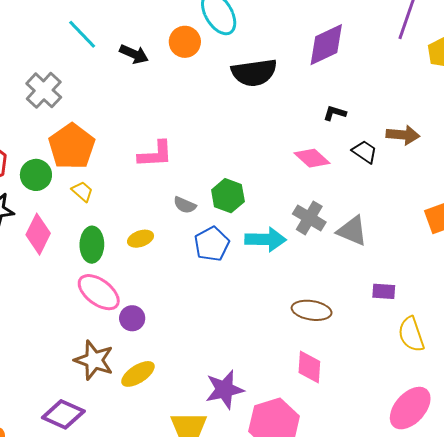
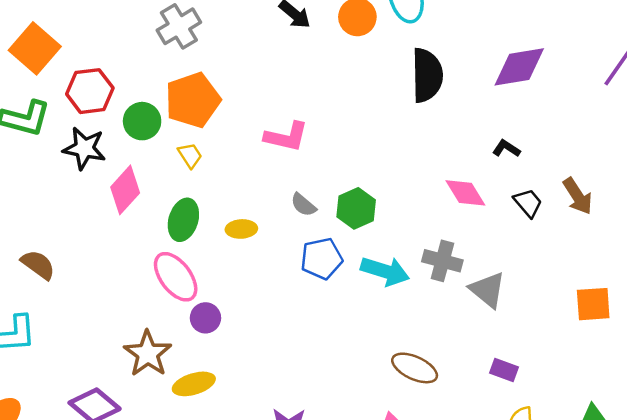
black semicircle: (254, 73) -> (427, 75), turned -99
brown arrow: (403, 135) -> (578, 196), turned 36
gray cross: (309, 218) -> (442, 261), turned -32

